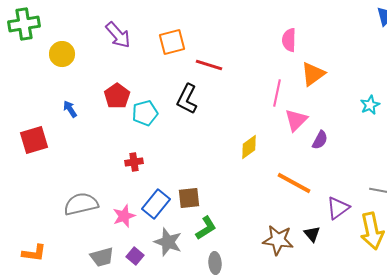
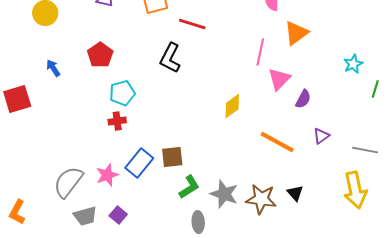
cyan pentagon: (145, 113) -> (122, 93), moved
gray semicircle: (81, 204) -> (68, 182), moved, turned -40
purple triangle: (338, 208) -> (321, 136), moved, size x0.7
gray star: (168, 242) -> (224, 194), moved
orange L-shape: (34, 253) -> (17, 212), turned 110

